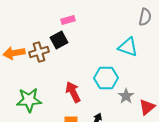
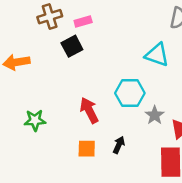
brown cross: (39, 52) -> (50, 17), moved
green star: (29, 100) -> (35, 120), size x0.7

